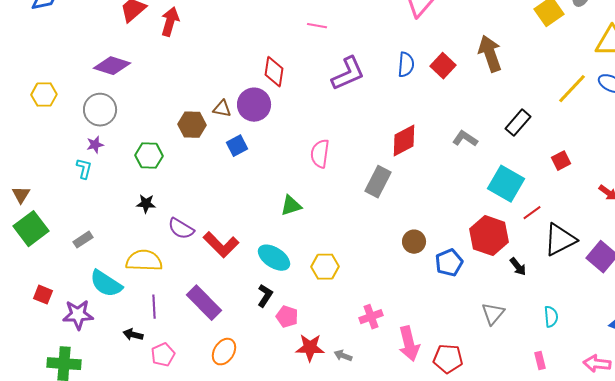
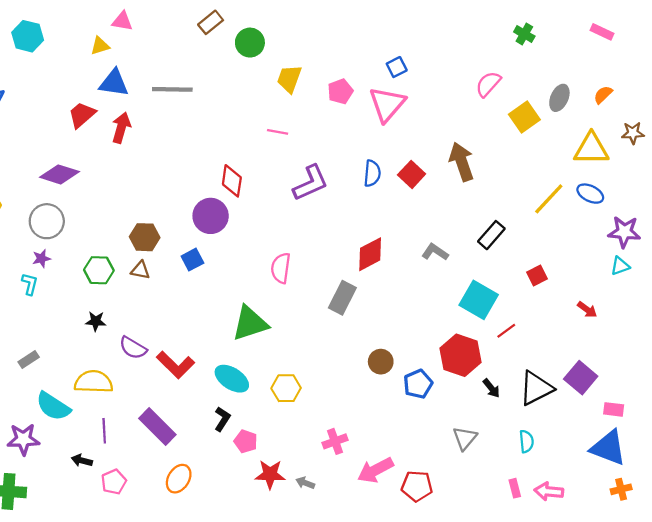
brown triangle: (222, 109) -> (140, 270), moved
green triangle: (291, 206) -> (250, 323), size x1.6
black triangle: (560, 240) -> (536, 388), moved
pink arrow: (409, 344) -> (375, 470), turned 76
pink arrow: (597, 364) -> (549, 491), moved

